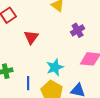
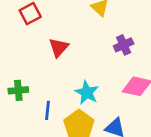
cyan star: (55, 67) -> (87, 93), turned -30

